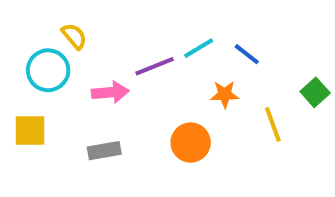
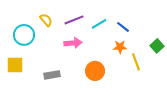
yellow semicircle: (74, 36) -> (46, 20), moved
purple line: (154, 66) -> (74, 20), moved
pink arrow: (110, 92) -> (73, 43), moved
orange star: (225, 94) -> (120, 47), moved

